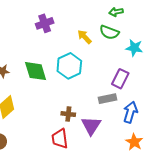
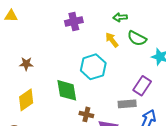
green arrow: (116, 12) -> (120, 17), moved
green diamond: (36, 71) -> (67, 90), moved

